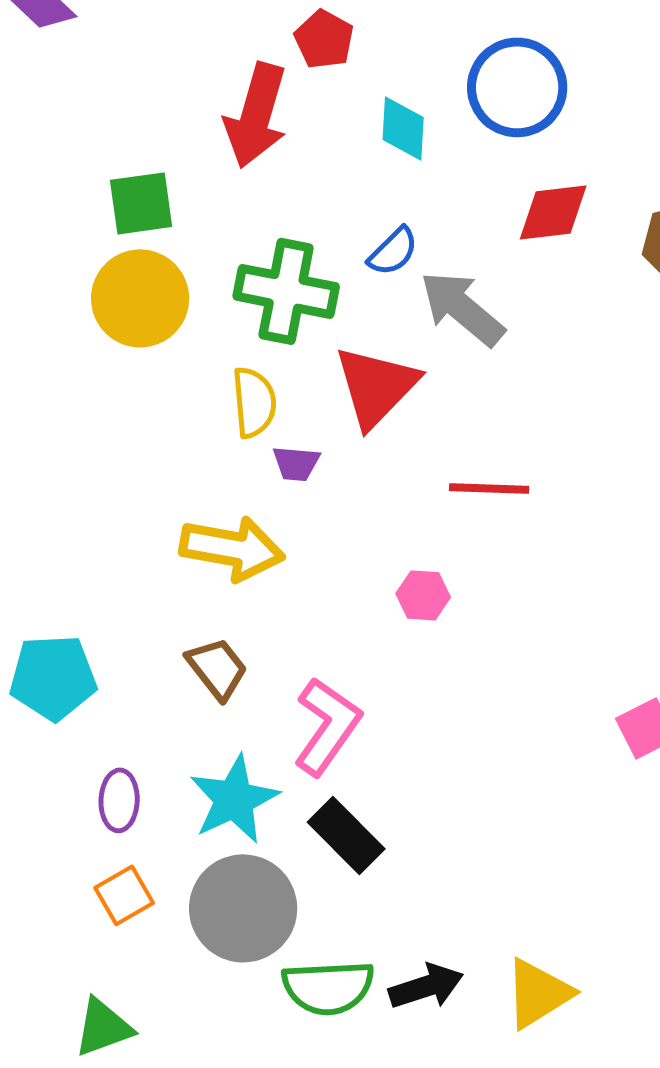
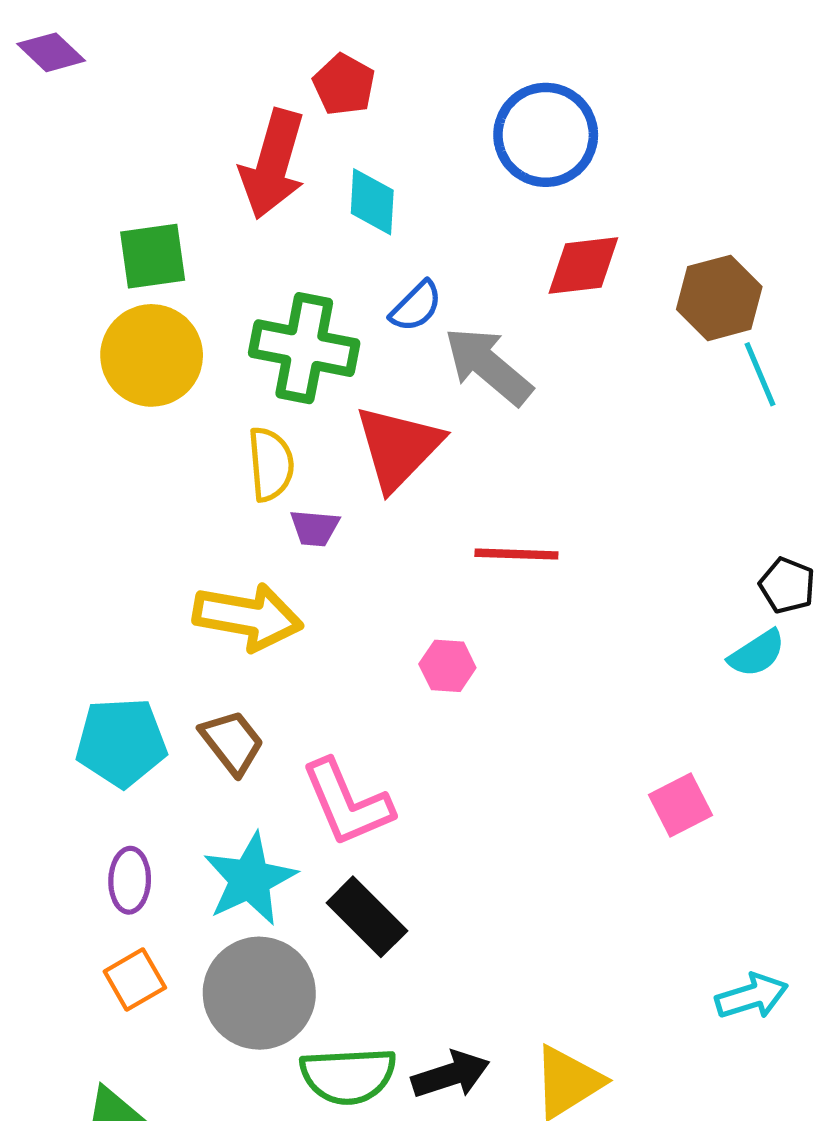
cyan diamond: (403, 128) -> (372, 202), moved
cyan pentagon: (53, 677) -> (121, 742), moved
pink L-shape: (327, 726) -> (347, 803), turned 122

